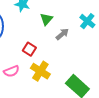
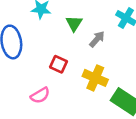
yellow cross: (40, 71) -> (95, 78), moved

